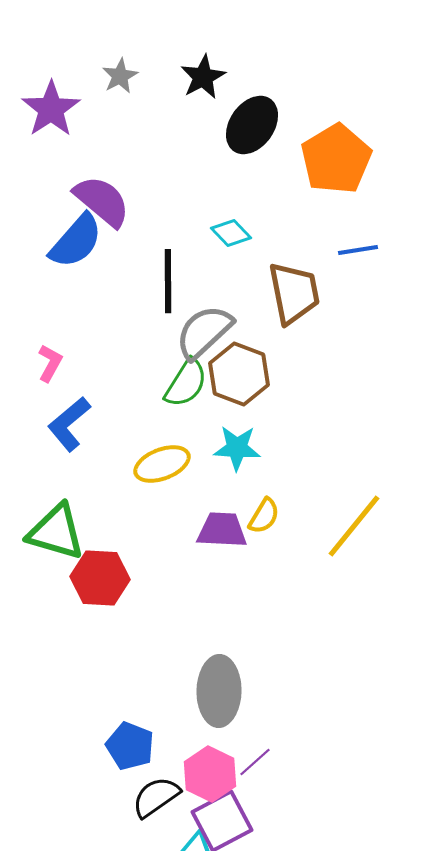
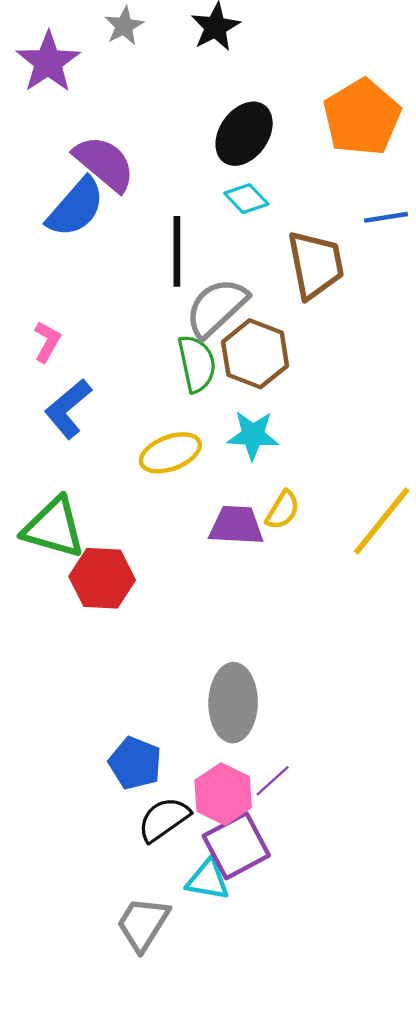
black ellipse: (252, 125) -> (244, 134), moved
green semicircle: (186, 383) -> (197, 364), turned -44

